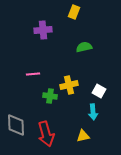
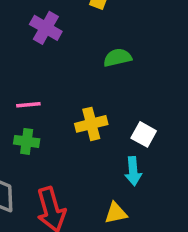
purple cross: (43, 30) -> (46, 28), turned 36
green cross: (50, 96) -> (27, 141), moved

